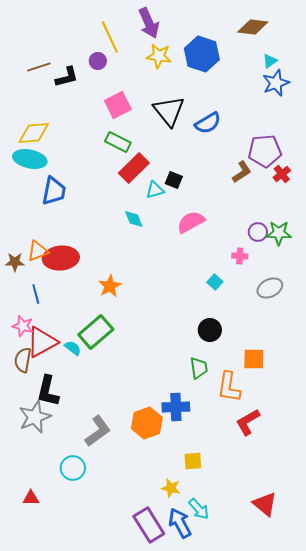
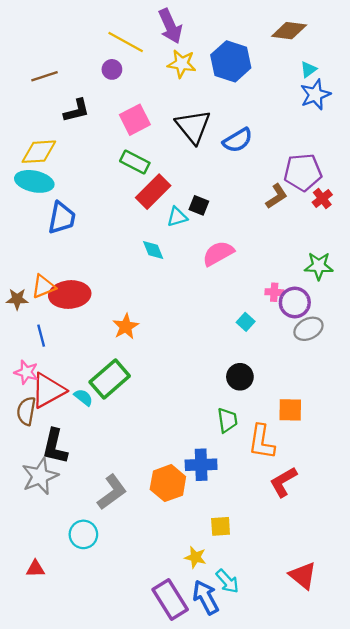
yellow line: (110, 37) -> (126, 42), turned -36
black L-shape: (67, 77) -> (77, 111), moved
purple circle: (258, 232) -> (295, 303), moved, size x1.4

